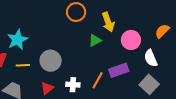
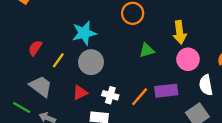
yellow arrow: (108, 22) -> (180, 32), moved
cyan star: (17, 40) -> (84, 33), moved
yellow line: (23, 65) -> (58, 60), turned -64

